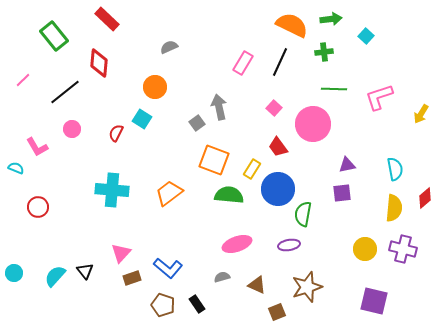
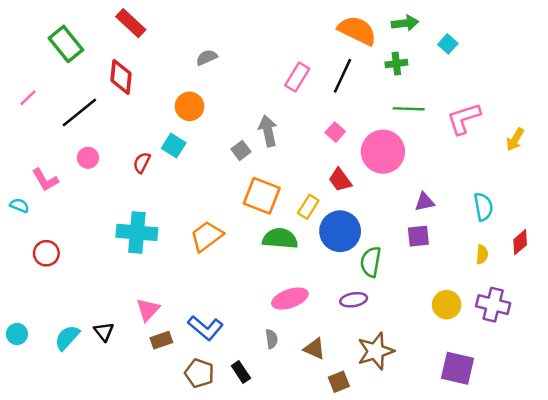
yellow semicircle: (394, 208) -> (482, 254), size x0.6
gray semicircle: (222, 277) -> (272, 339), turned 98

